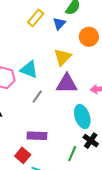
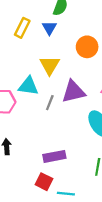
orange circle: (89, 37) -> (87, 47), moved
yellow triangle: (63, 57) -> (50, 65), moved
gray line: (37, 97) -> (50, 103), moved

